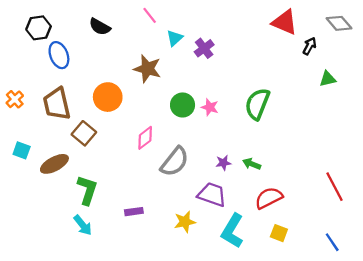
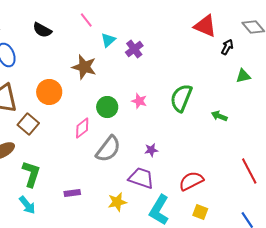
green circle: (183, 105) -> (107, 107), moved
green arrow: (252, 164) -> (219, 116), moved

